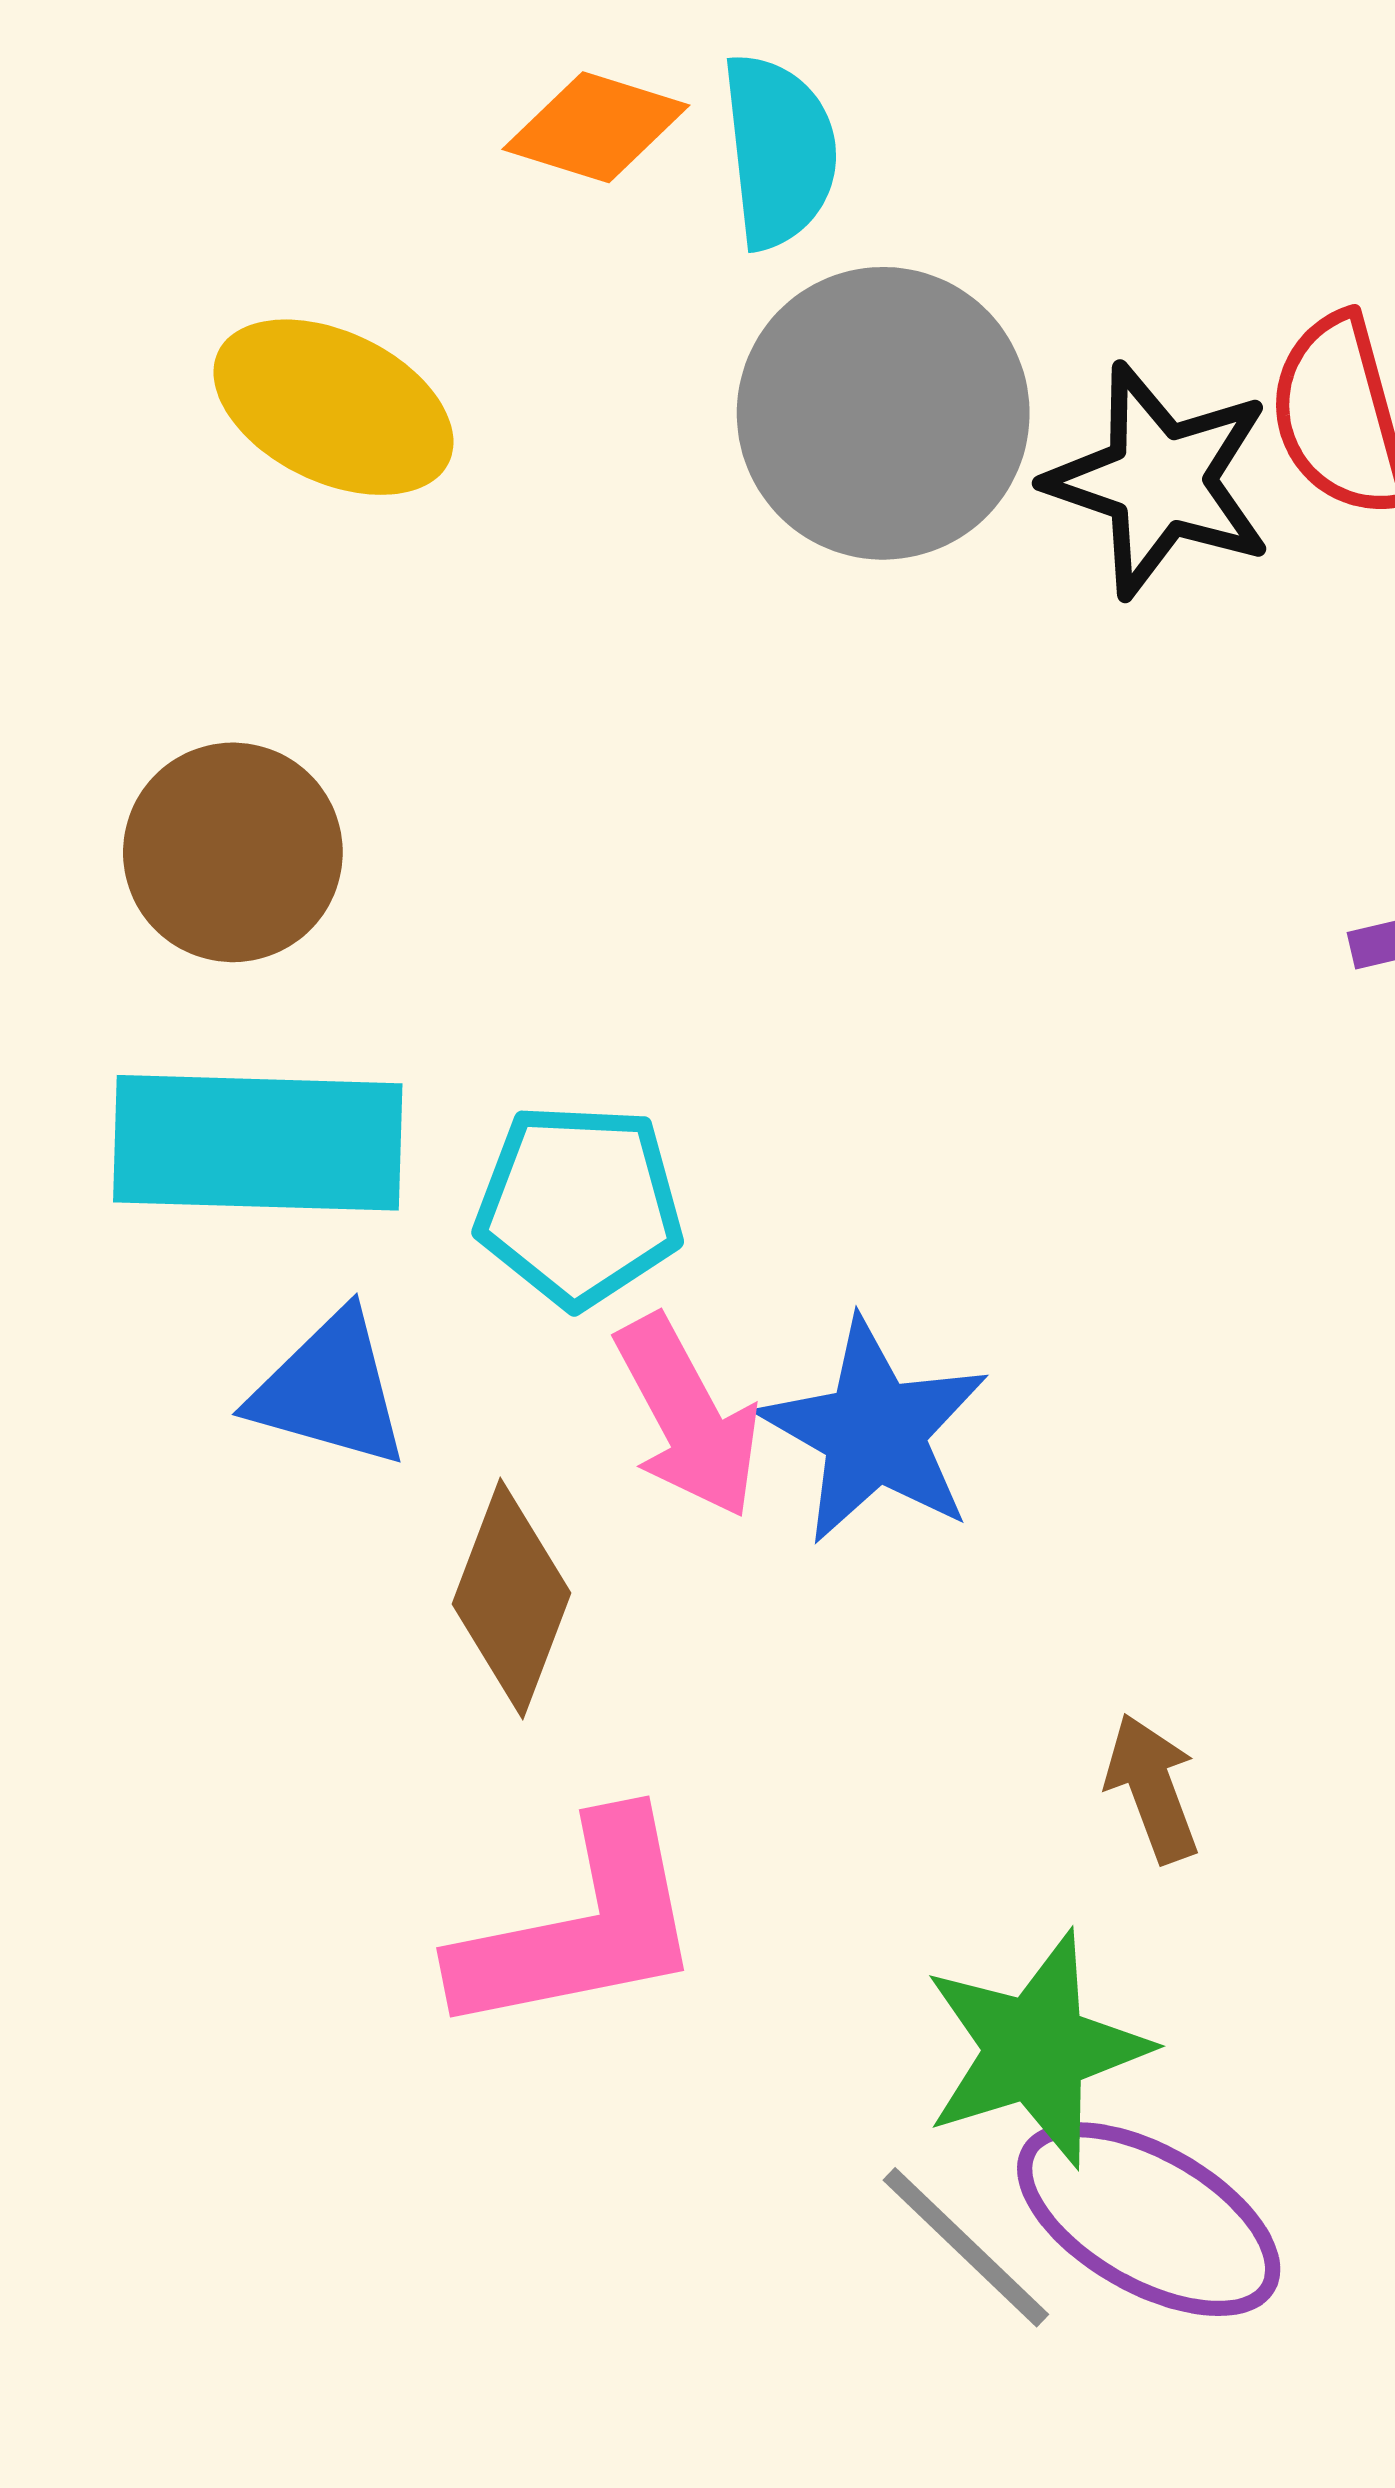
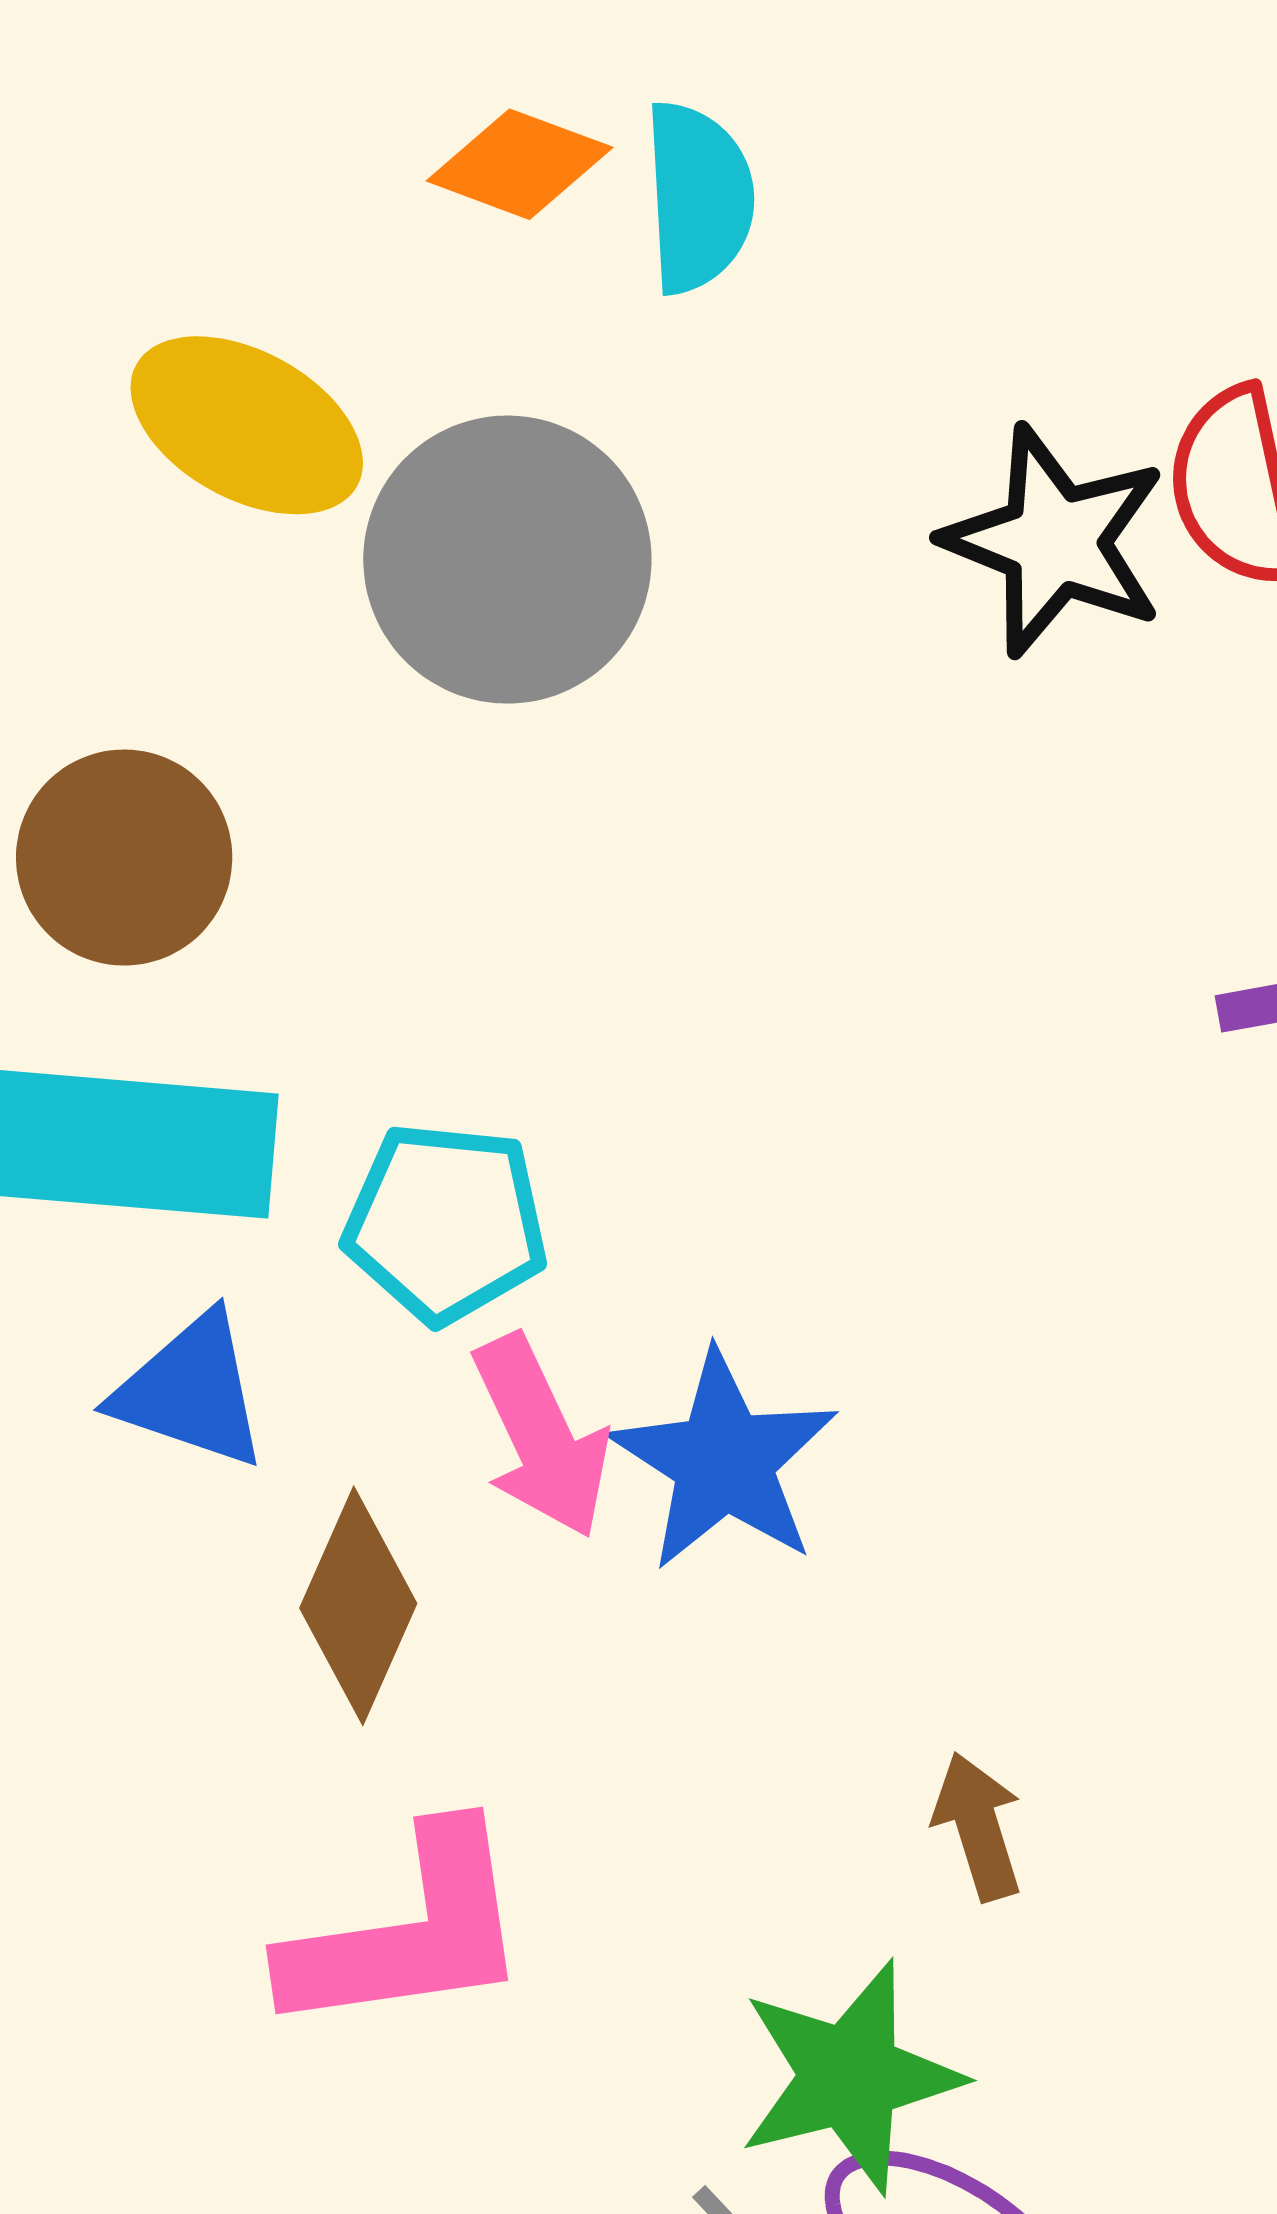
gray circle: (883, 413) -> (507, 560), moved

